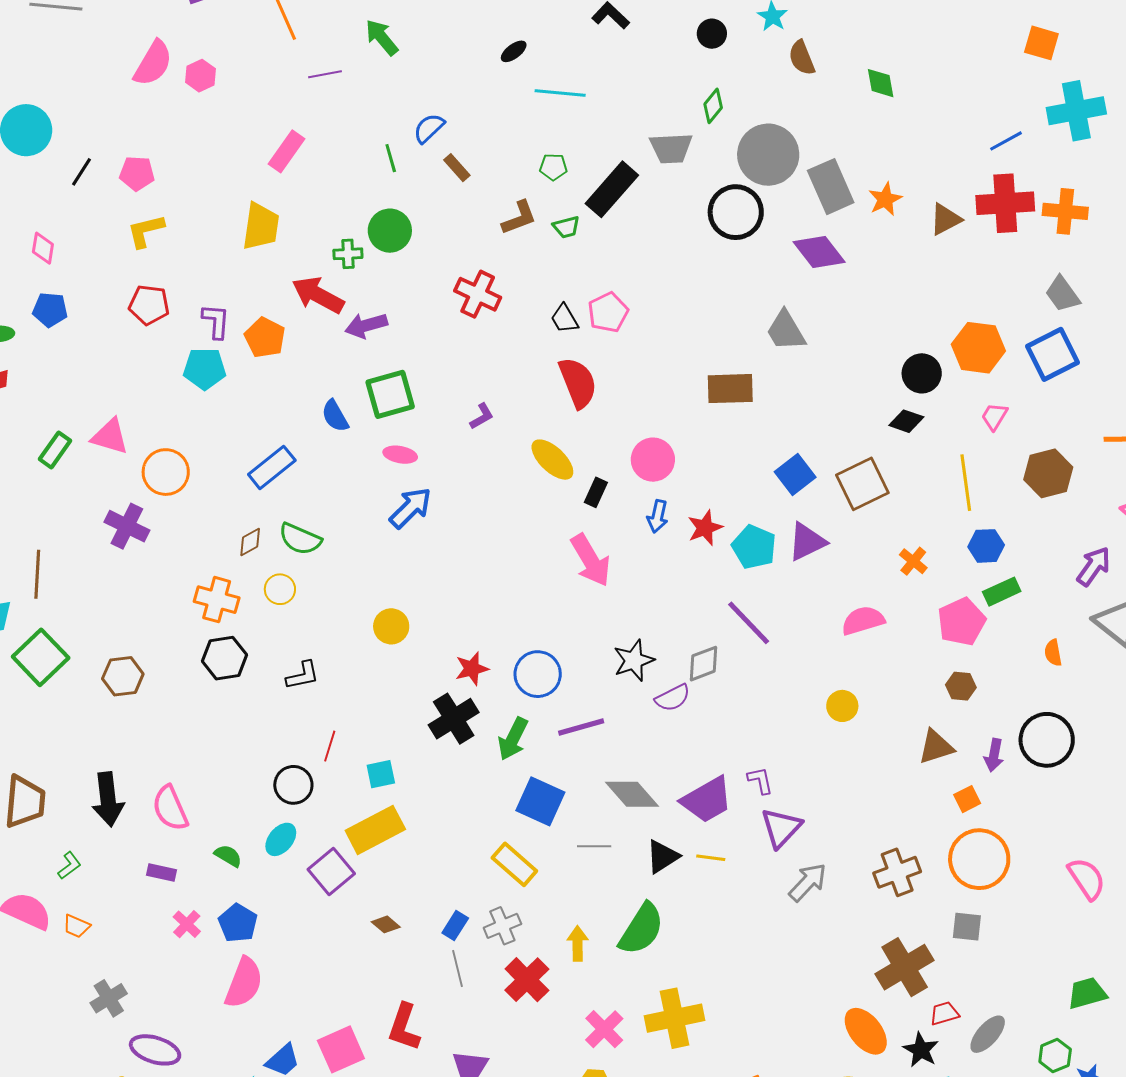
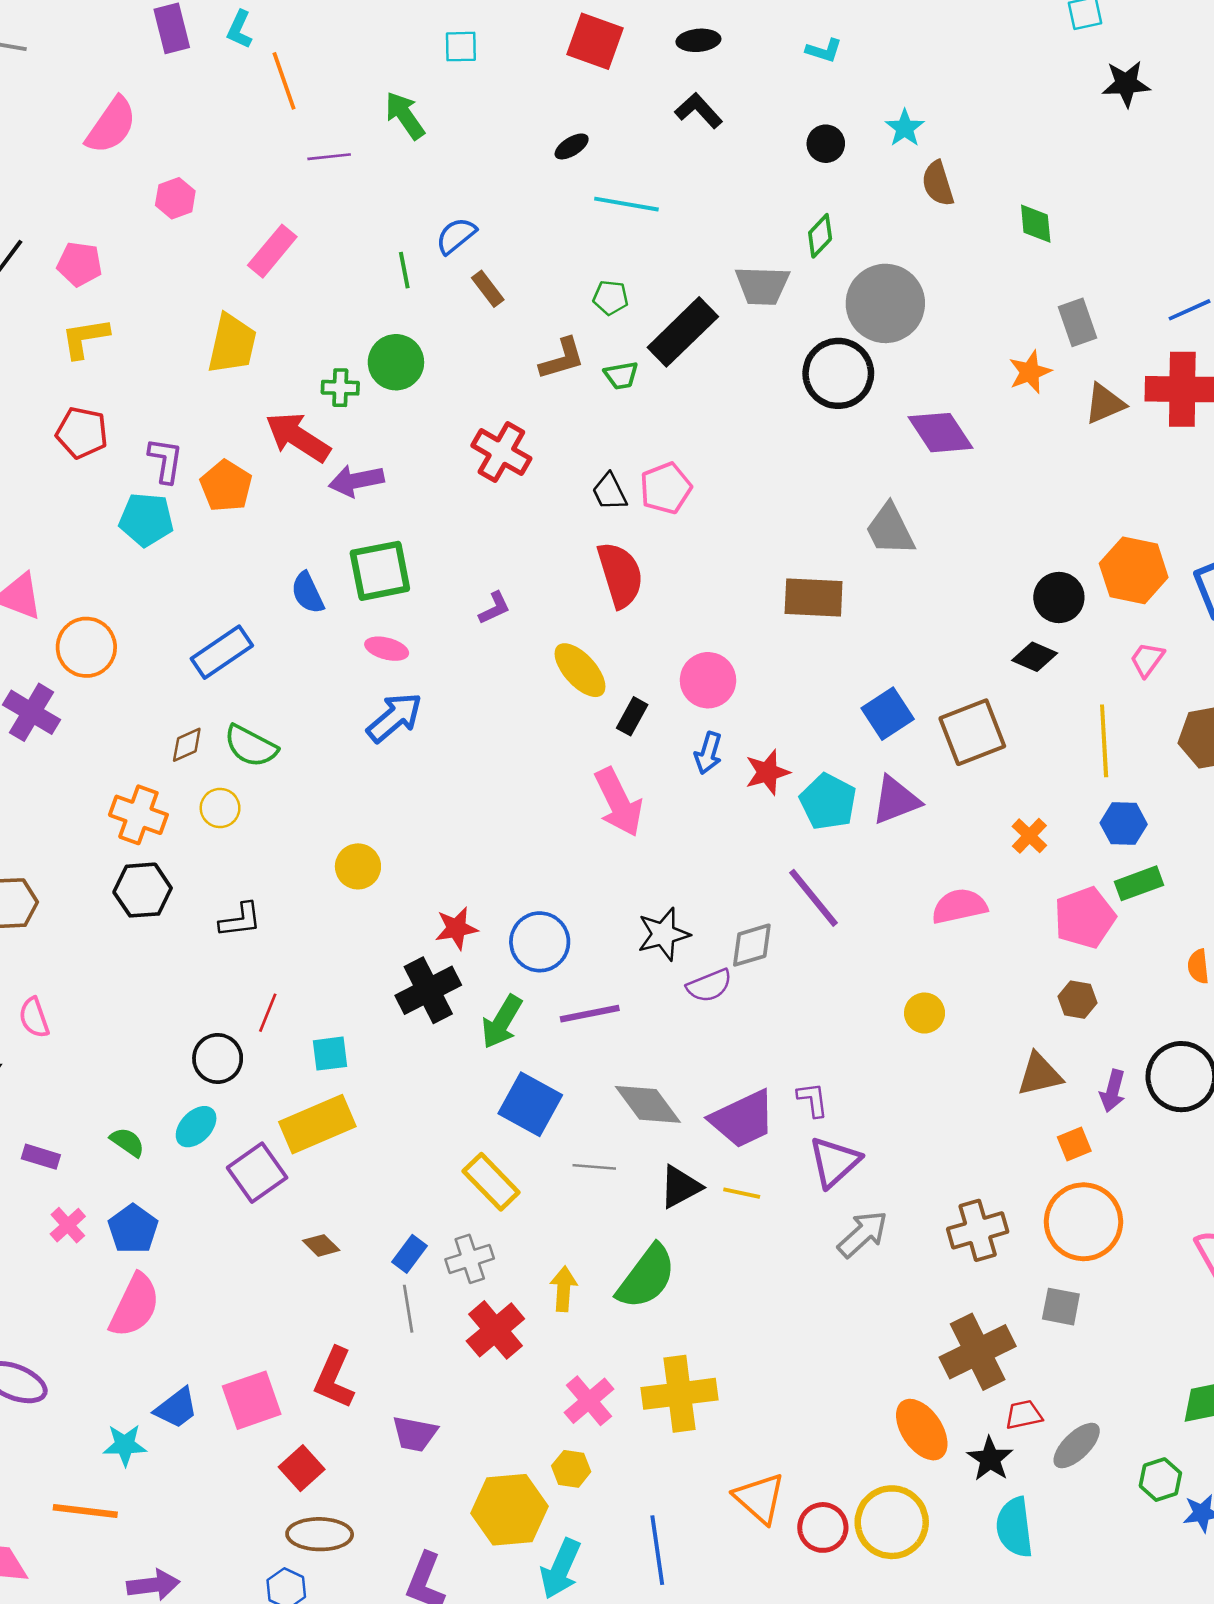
pink hexagon: (201, 76) -> (175, 198), moved
gray rectangle: (831, 187) -> (1077, 322), moved, size x0.7
pink semicircle: (170, 808) -> (34, 1018), moved, size x0.7

